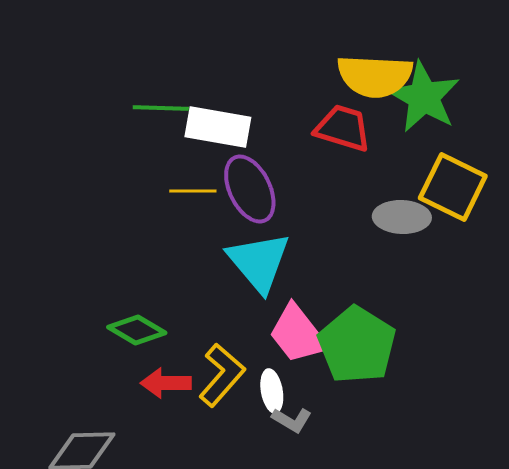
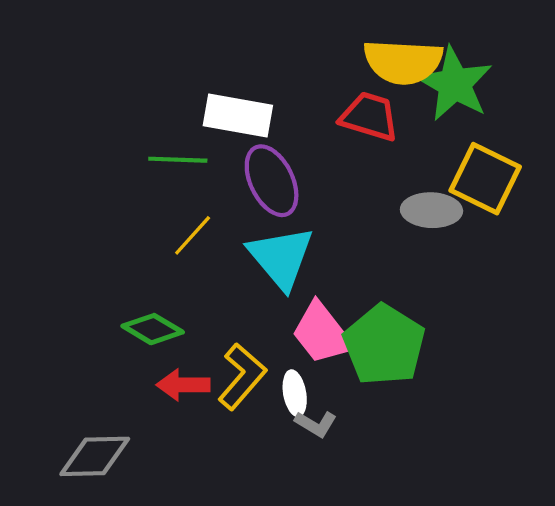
green line: (161, 108) -> (178, 160), moved
yellow line: (193, 191) -> (193, 235), moved, turned -48

